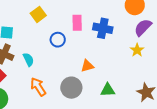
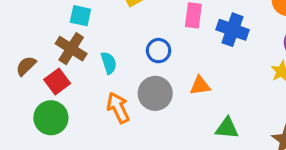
blue circle: (58, 40) -> (159, 51), moved
gray circle: (71, 88) -> (155, 93), moved

